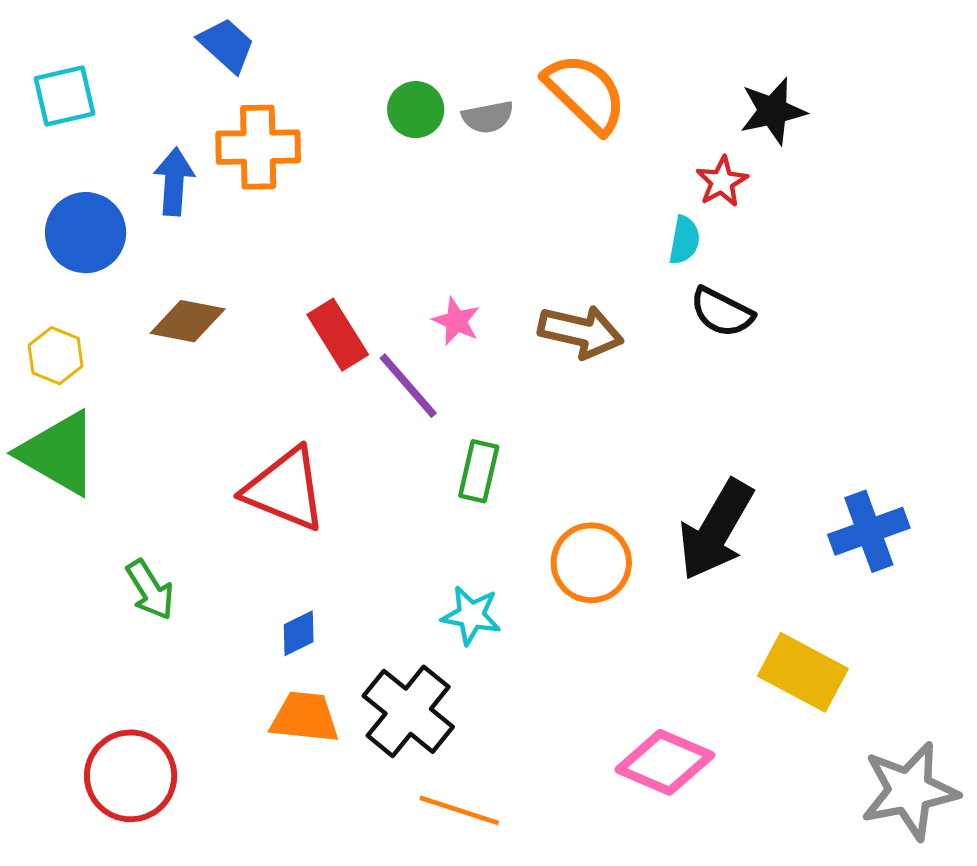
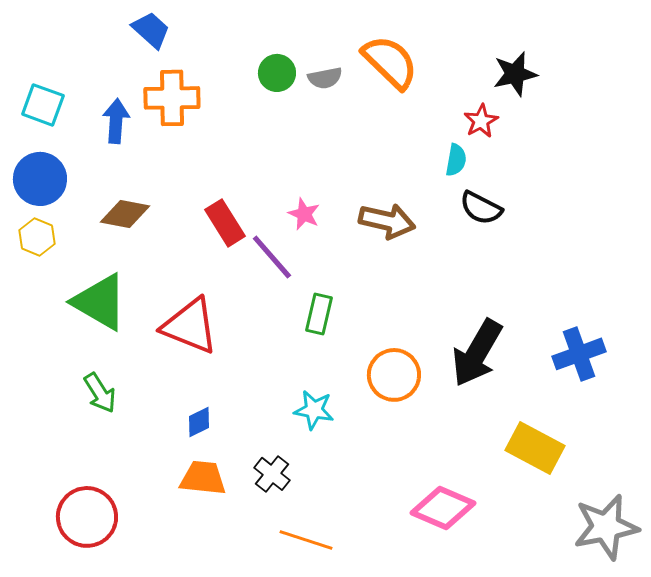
cyan square: (65, 96) -> (43, 105), moved, turned 33
blue circle: (86, 233) -> (40, 179), moved
green triangle: (59, 453) -> (100, 302), moved
black cross: (408, 711) -> (272, 474), size x0.6

